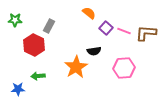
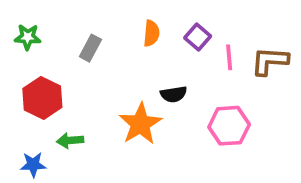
orange semicircle: (89, 13) -> (151, 33), moved, turned 56
purple square: (106, 28) -> (198, 37), moved
pink line: (124, 31) -> (229, 57), turned 64
red hexagon: (34, 45) -> (42, 98), moved

